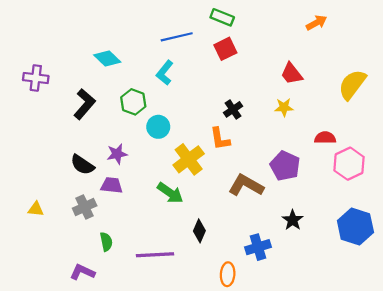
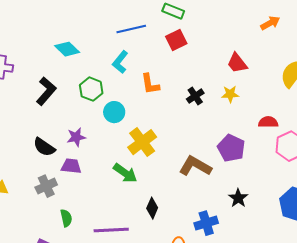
orange arrow: (316, 23) -> (270, 23), moved
black cross: (233, 109) -> (195, 96), moved
orange L-shape: (220, 139) -> (150, 84), moved

